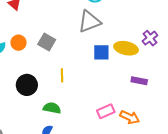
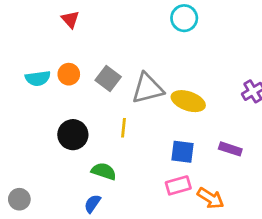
gray triangle: (89, 22) -> (147, 88), moved
yellow ellipse: (126, 48) -> (188, 101), moved
blue square: (101, 52) -> (183, 152), moved

